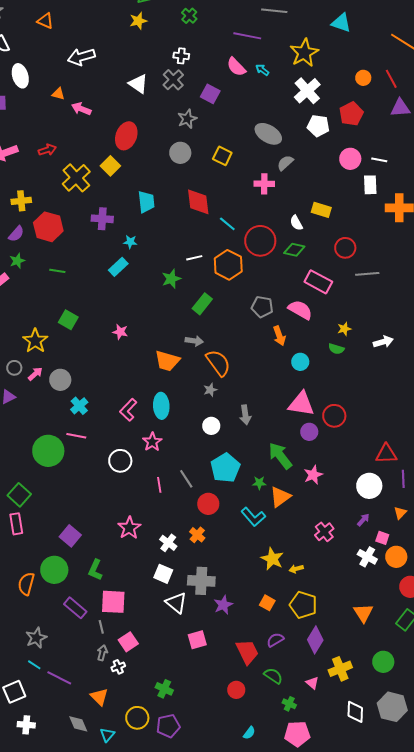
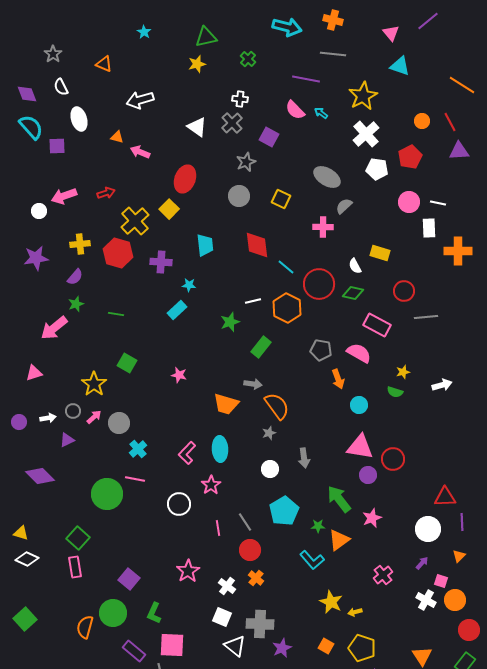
red hexagon: (48, 227) -> (118, 253), moved
red circle: (208, 504) -> (250, 550), moved

